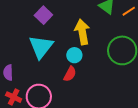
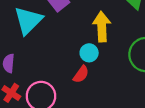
cyan triangle: (41, 47) -> (28, 20), moved

